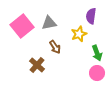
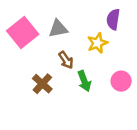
green arrow: (97, 53) -> (84, 81), moved
pink circle: (97, 73) -> (121, 81), moved

